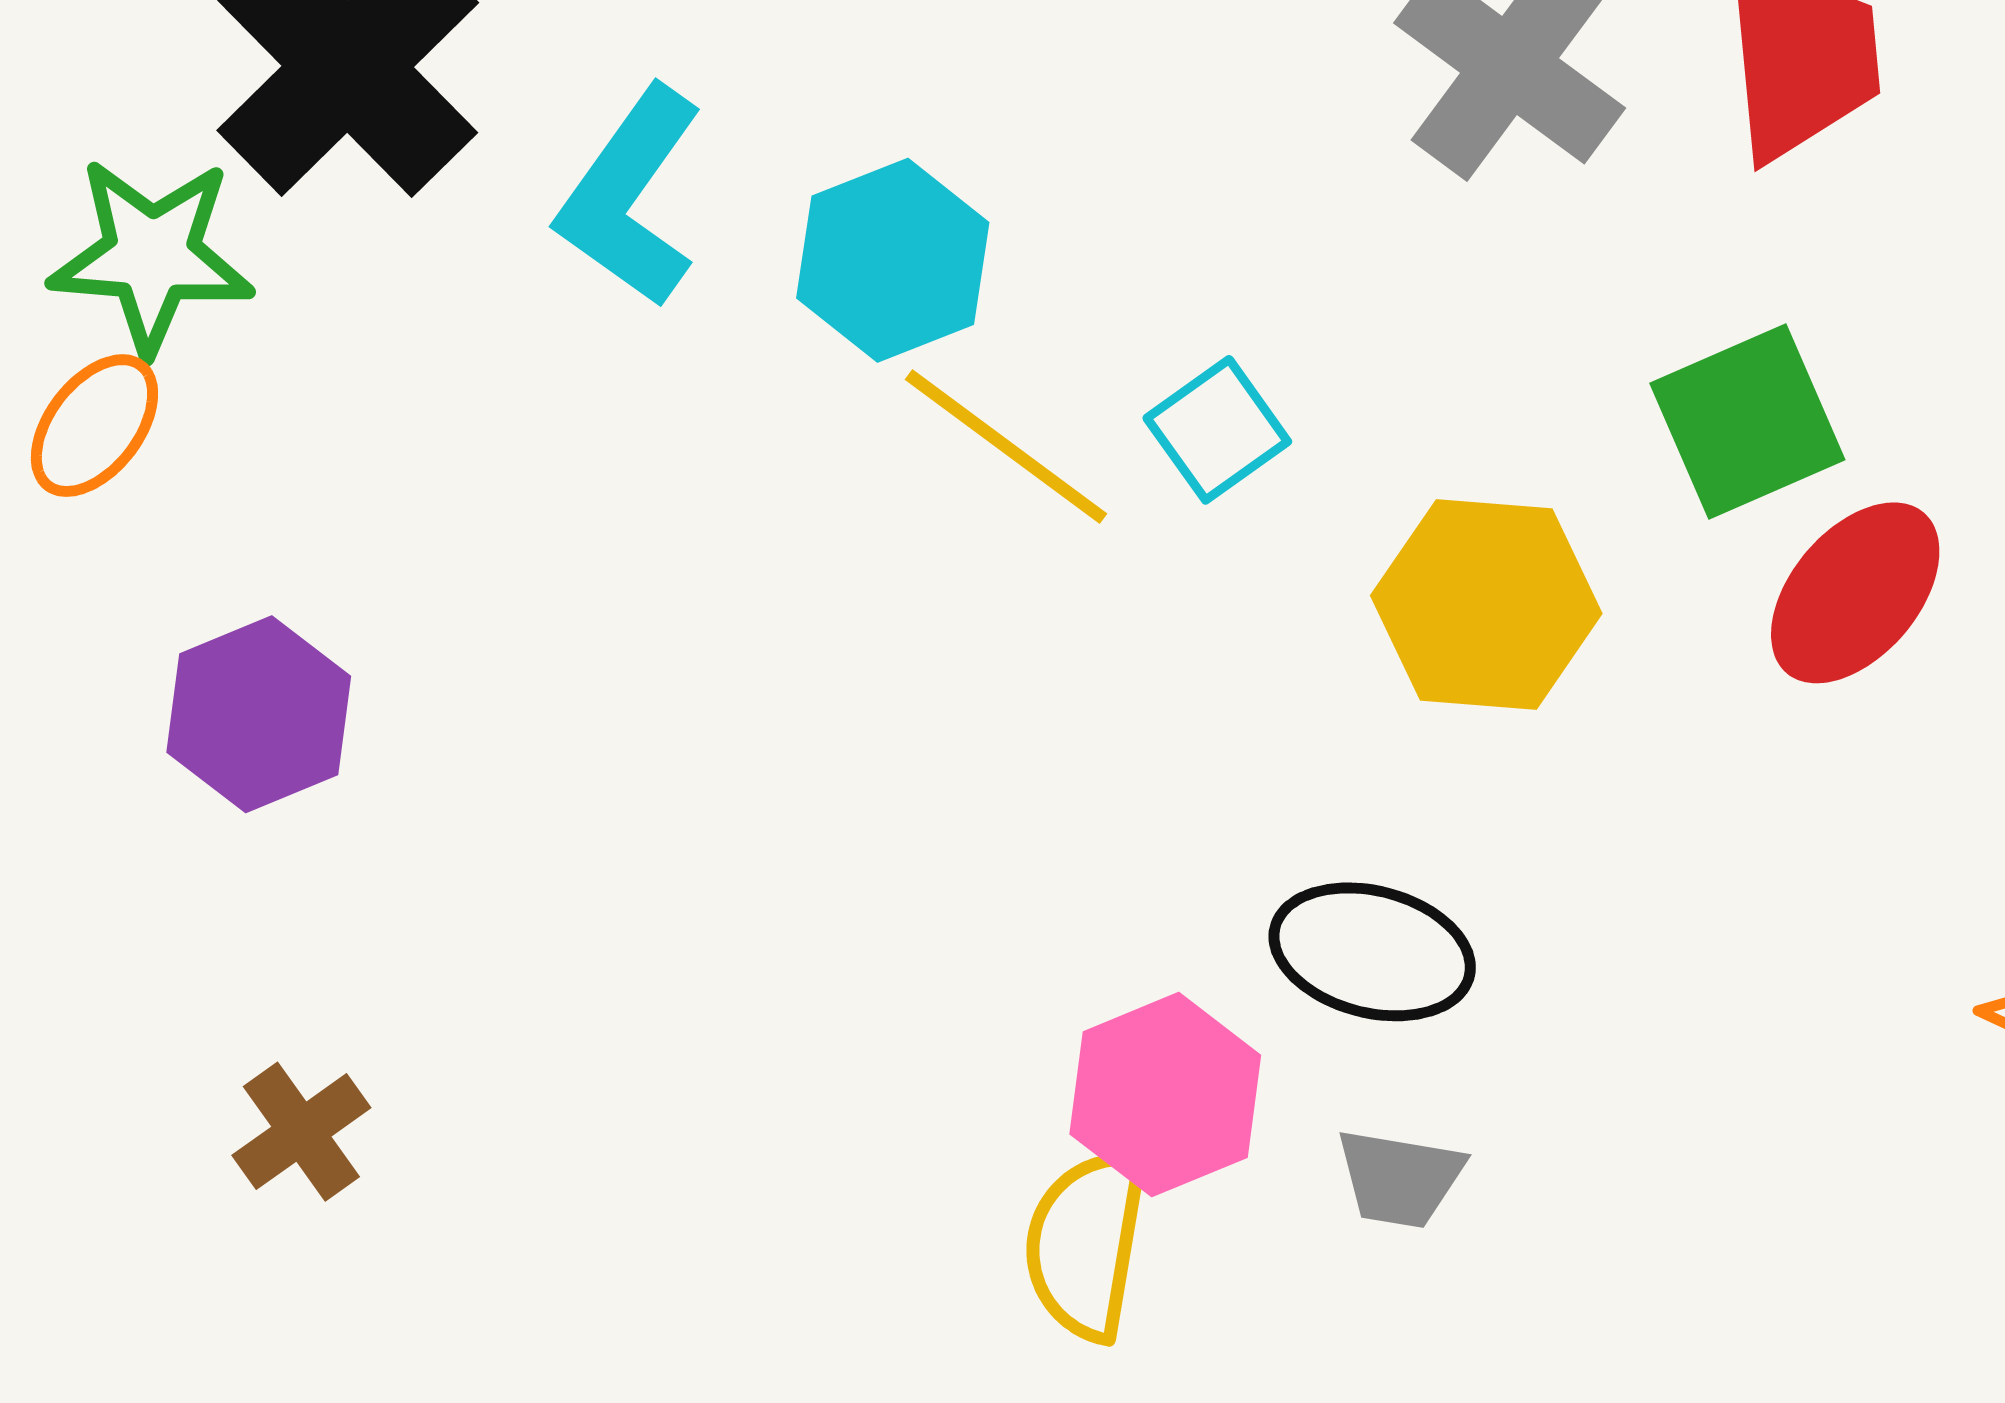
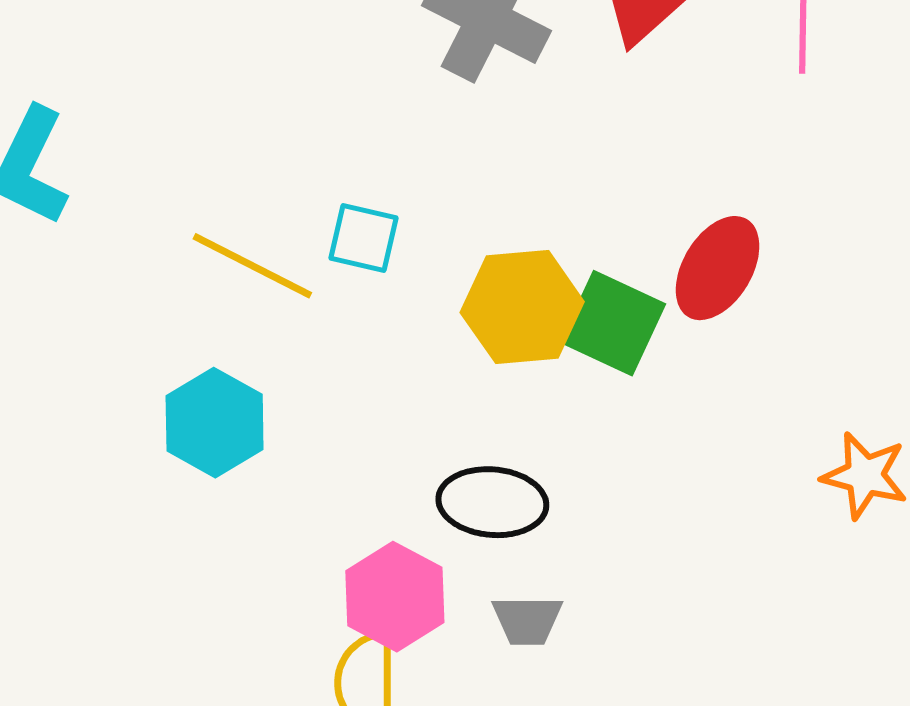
cyan hexagon: (893, 260) -> (215, 423), moved
green square: (1747, 421) -> (613, 323), moved, turned -32
cyan square: (1217, 430) -> (363, 238), turned -32

